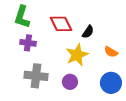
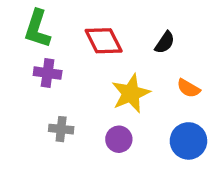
black semicircle: (88, 32) -> (165, 42), moved
gray cross: (36, 76) -> (61, 129), size x0.6

